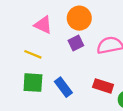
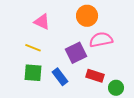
orange circle: (79, 18) -> (87, 16), moved
purple square: (76, 43) -> (76, 53), moved, size x1.5

